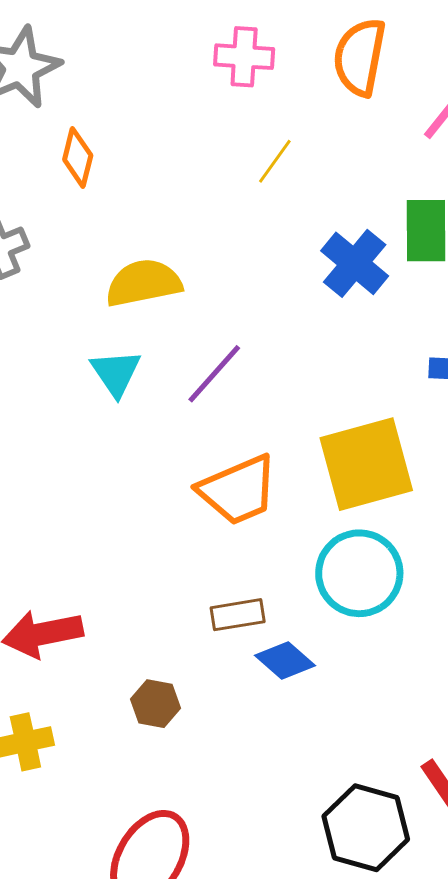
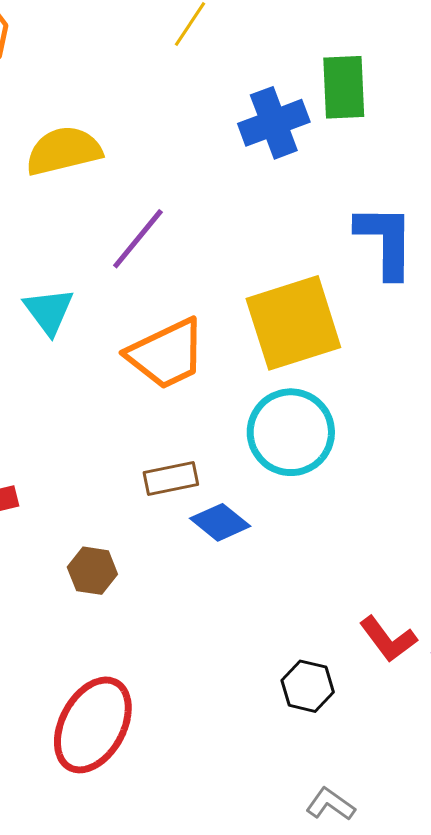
blue cross: (355, 263) -> (274, 123), turned 32
cyan triangle: (116, 373) -> (49, 311), moved
black hexagon: (366, 828) -> (308, 686), size x0.6

